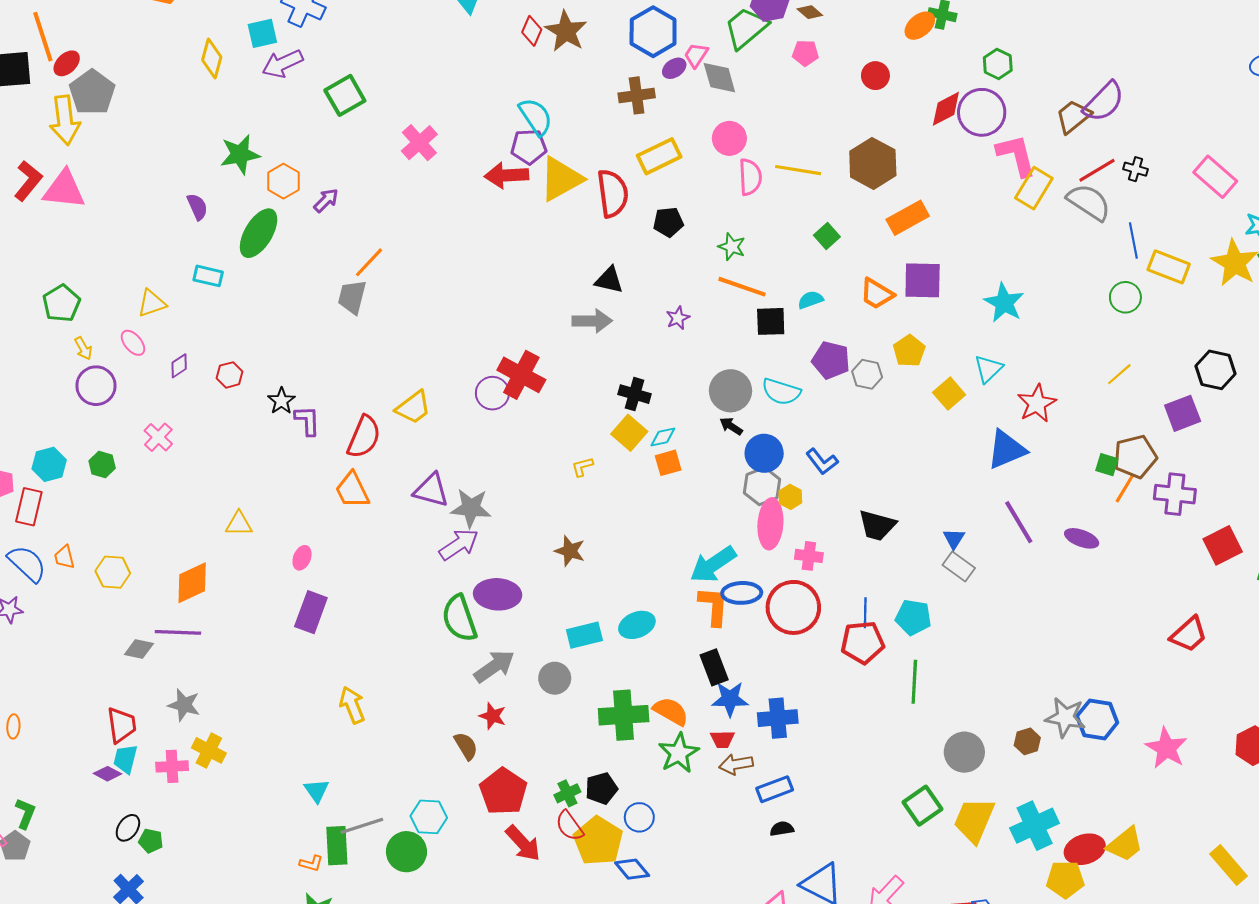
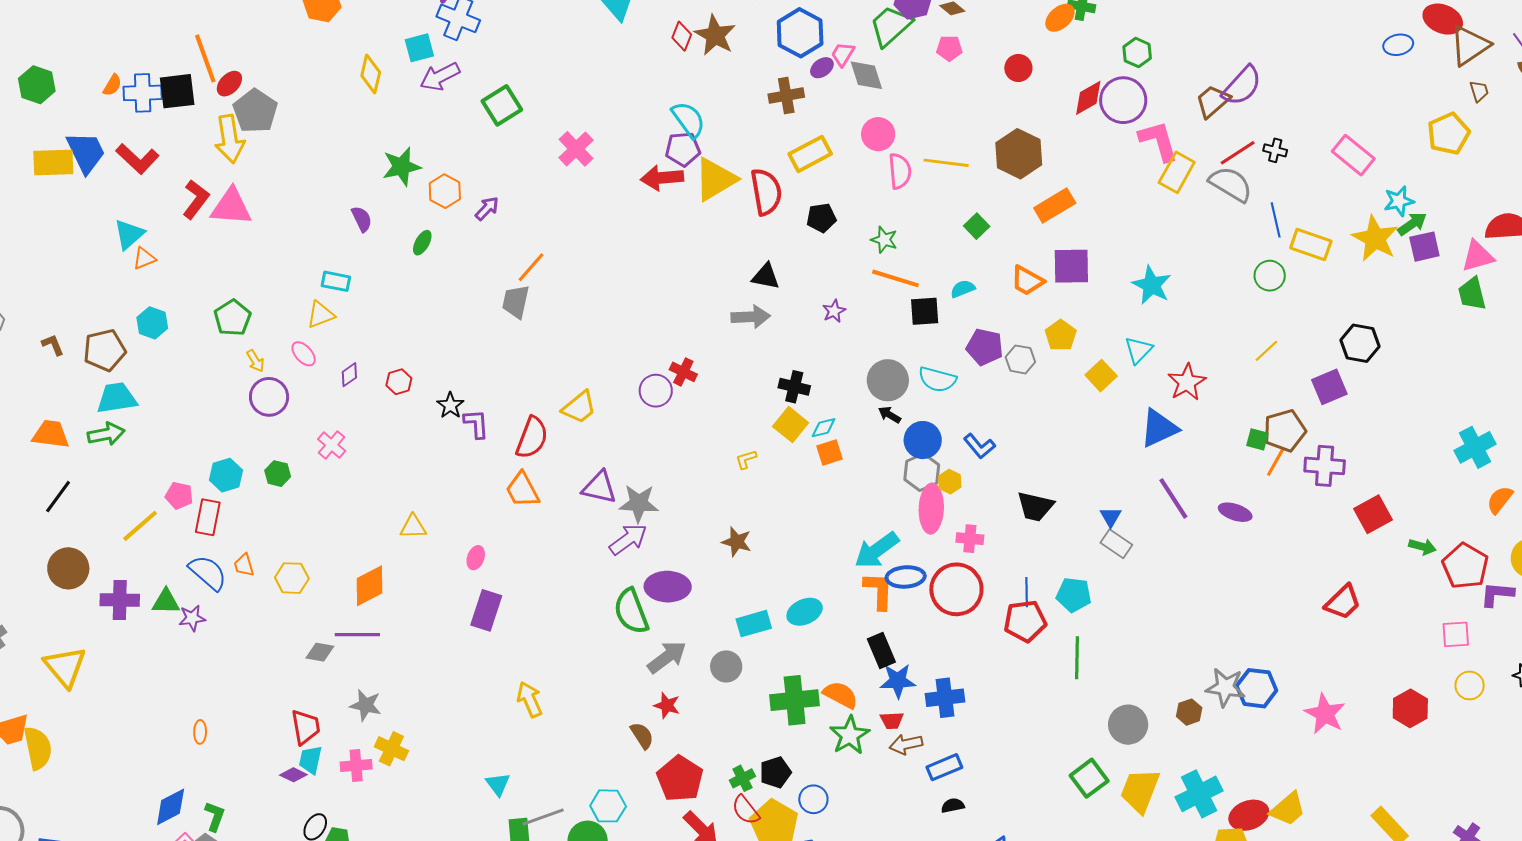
green ellipse: (259, 233) -> (422, 243), size x0.5
cyan rectangle: (208, 276) -> (336, 281), moved
red cross: (521, 375) -> (683, 372), size x0.6

